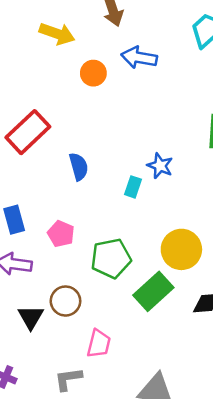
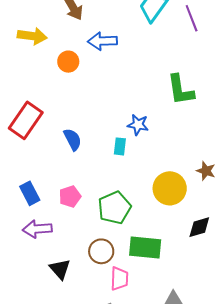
pink pentagon: (61, 234) -> (70, 197), turned -30
green rectangle: (153, 291) -> (145, 247), moved, turned 60
brown circle: (65, 301) -> (101, 251), moved

